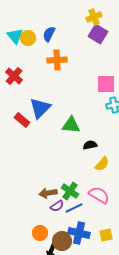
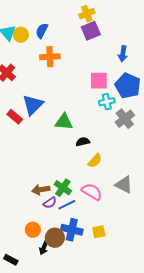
purple square: (98, 34) -> (91, 31), turned 36

